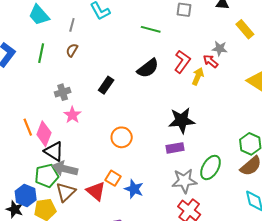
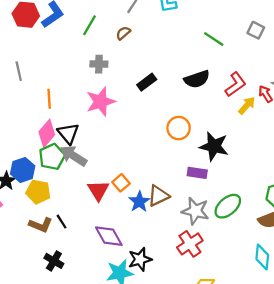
gray cross: (63, 92) -> (99, 64), moved
pink star: (72, 115) -> (101, 102), size x1.5
pink diamond: (44, 134) -> (47, 133), moved
orange circle: (122, 137) -> (179, 128), moved
green pentagon: (47, 176) -> (52, 157), turned -30
brown triangle: (66, 192) -> (158, 196), moved

